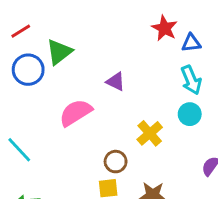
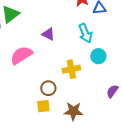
cyan arrow: (191, 80) -> (85, 33), moved
yellow cross: (150, 133) -> (71, 69), turned 30

